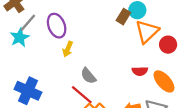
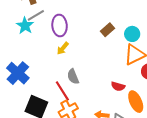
brown rectangle: (123, 17) -> (108, 30), moved
cyan star: (20, 37) -> (25, 26), turned -30

